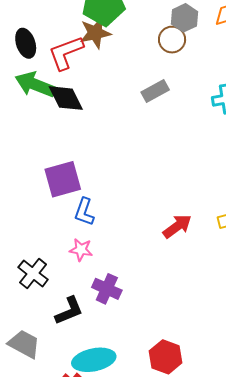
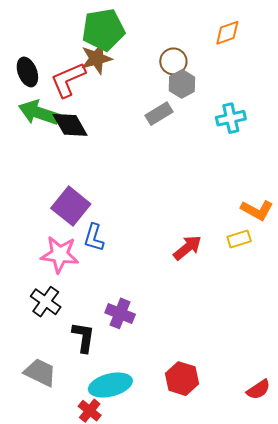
gray hexagon: (185, 18) -> (182, 84), moved
purple square: (63, 179) -> (71, 206), turned -33
pink star: (81, 250) -> (60, 254), moved, size x1.6
black L-shape: (69, 311) -> (83, 337), turned -56

